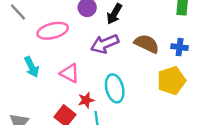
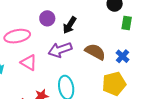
blue cross: (180, 47) -> (122, 56), turned 32
pink triangle: (70, 73) -> (29, 62), moved

